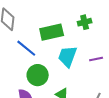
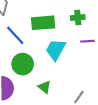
purple line: (96, 59) -> (87, 41), moved

